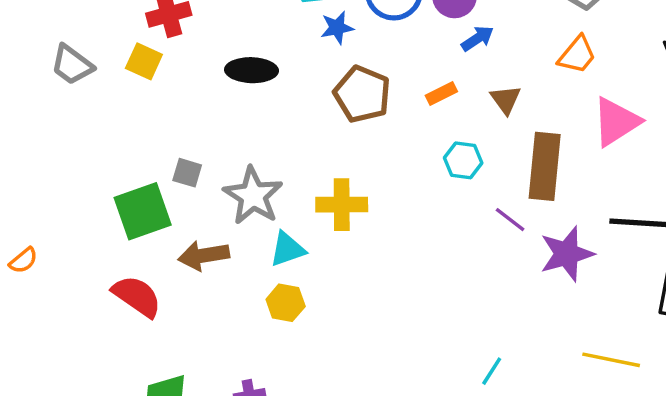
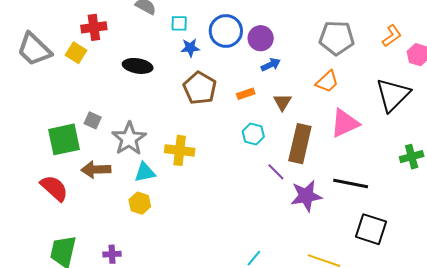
gray trapezoid: (72, 65) -> (34, 49), size x1.4

